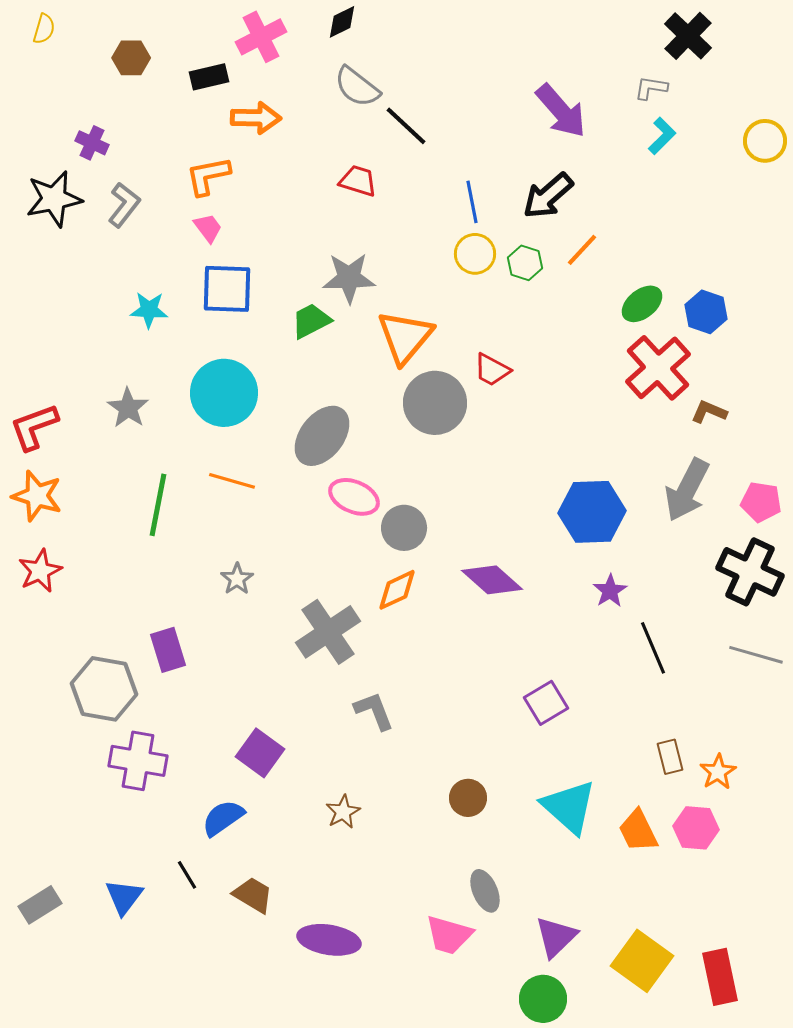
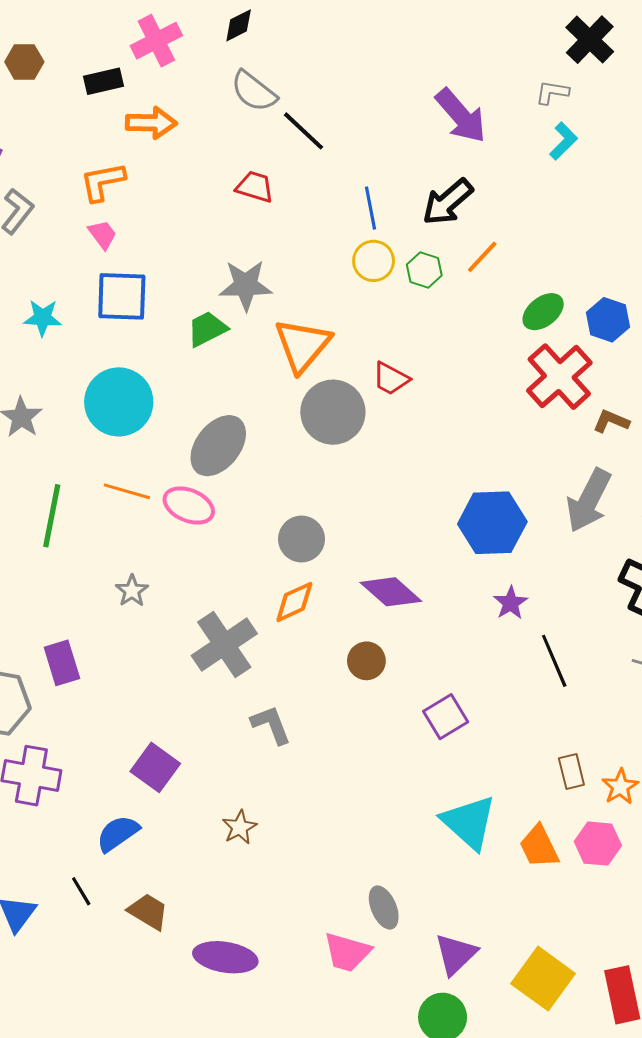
pink ellipse: (354, 497) -> (189, 506), moved
brown circle: (468, 798) -> (366, 661), moved

